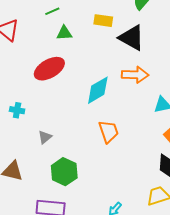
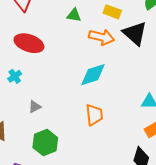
red ellipse: (49, 69) -> (29, 43), moved, turned 36
orange arrow: (135, 75) -> (102, 37), moved
cyan cross: (17, 110) -> (15, 76), turned 32

